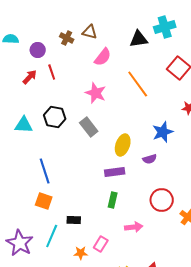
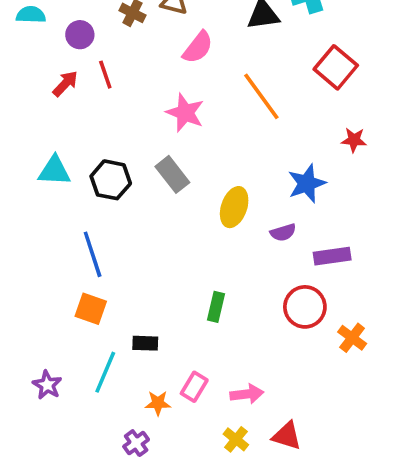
black hexagon: (55, 117) -> (111, 180), moved
purple rectangle: (115, 172) -> (332, 256), moved
pink arrow: (134, 227) -> (247, 394), moved
purple star: (20, 243) -> (47, 385), size x0.6

